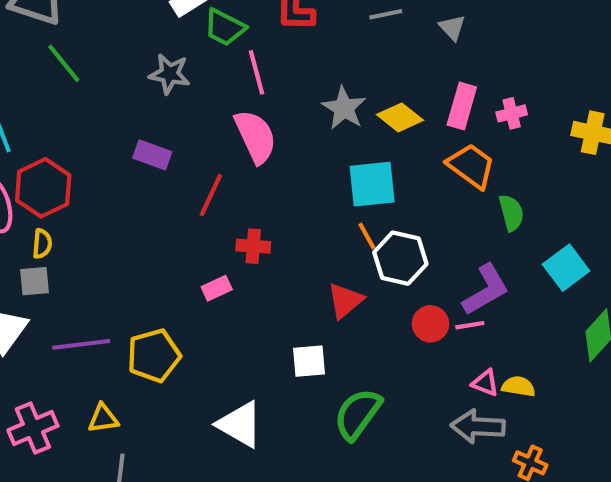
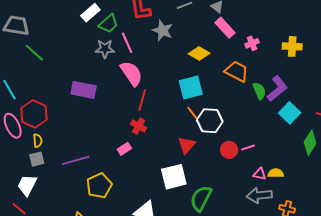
green trapezoid: (225, 27) -> (109, 24), turned -60
gray star: (170, 74) -> (105, 49), moved
pink rectangle: (462, 106) -> (225, 28), moved, turned -50
gray star: (344, 108) -> (163, 31), moved
purple rectangle: (152, 155) -> (84, 90), size x1.4
red line: (211, 195) -> (142, 100), moved
red cross: (253, 246) -> (139, 126), turned 35
purple L-shape: (486, 290) -> (277, 89), moved
purple line: (81, 344) -> (76, 160), moved
white square: (309, 361) -> (174, 177), size x1.5

